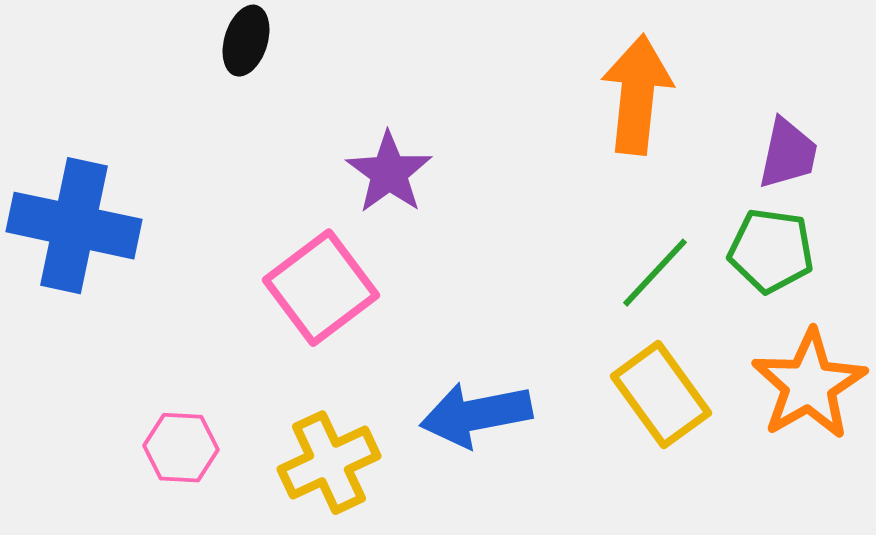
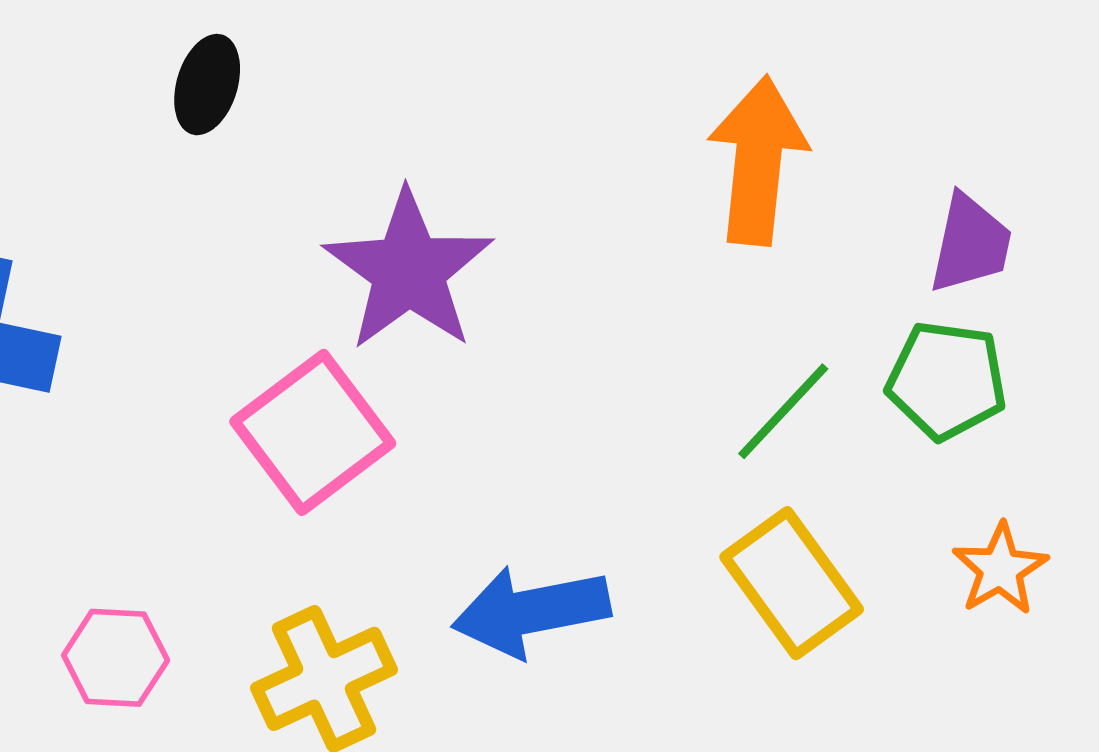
purple star: (389, 173) -> (409, 270), size x1.4
orange star: (809, 385) -> (1000, 569), size x0.6

